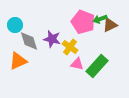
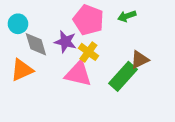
pink pentagon: (83, 22) -> (88, 20), moved
brown triangle: (110, 25) -> (140, 60), moved
pink triangle: (77, 64) -> (78, 74), moved, size x1.6

